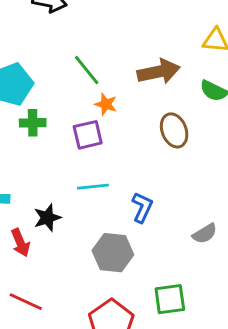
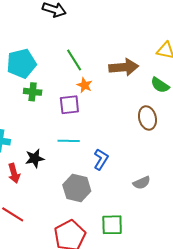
brown ellipse: (174, 130) -> (147, 118), moved

